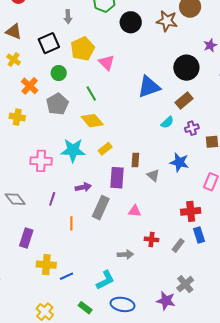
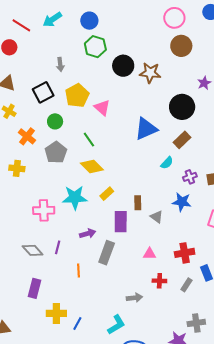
brown star: (167, 21) -> (150, 73), moved
purple cross: (192, 128) -> (190, 177), moved
gray diamond: (15, 199) -> (33, 250), moved
pink triangle: (135, 211) -> (150, 254), moved
red cross: (191, 211) -> (185, 253), moved
blue line: (66, 276) -> (77, 324), turned -32
gray cross: (185, 284) -> (196, 323), turned 36

